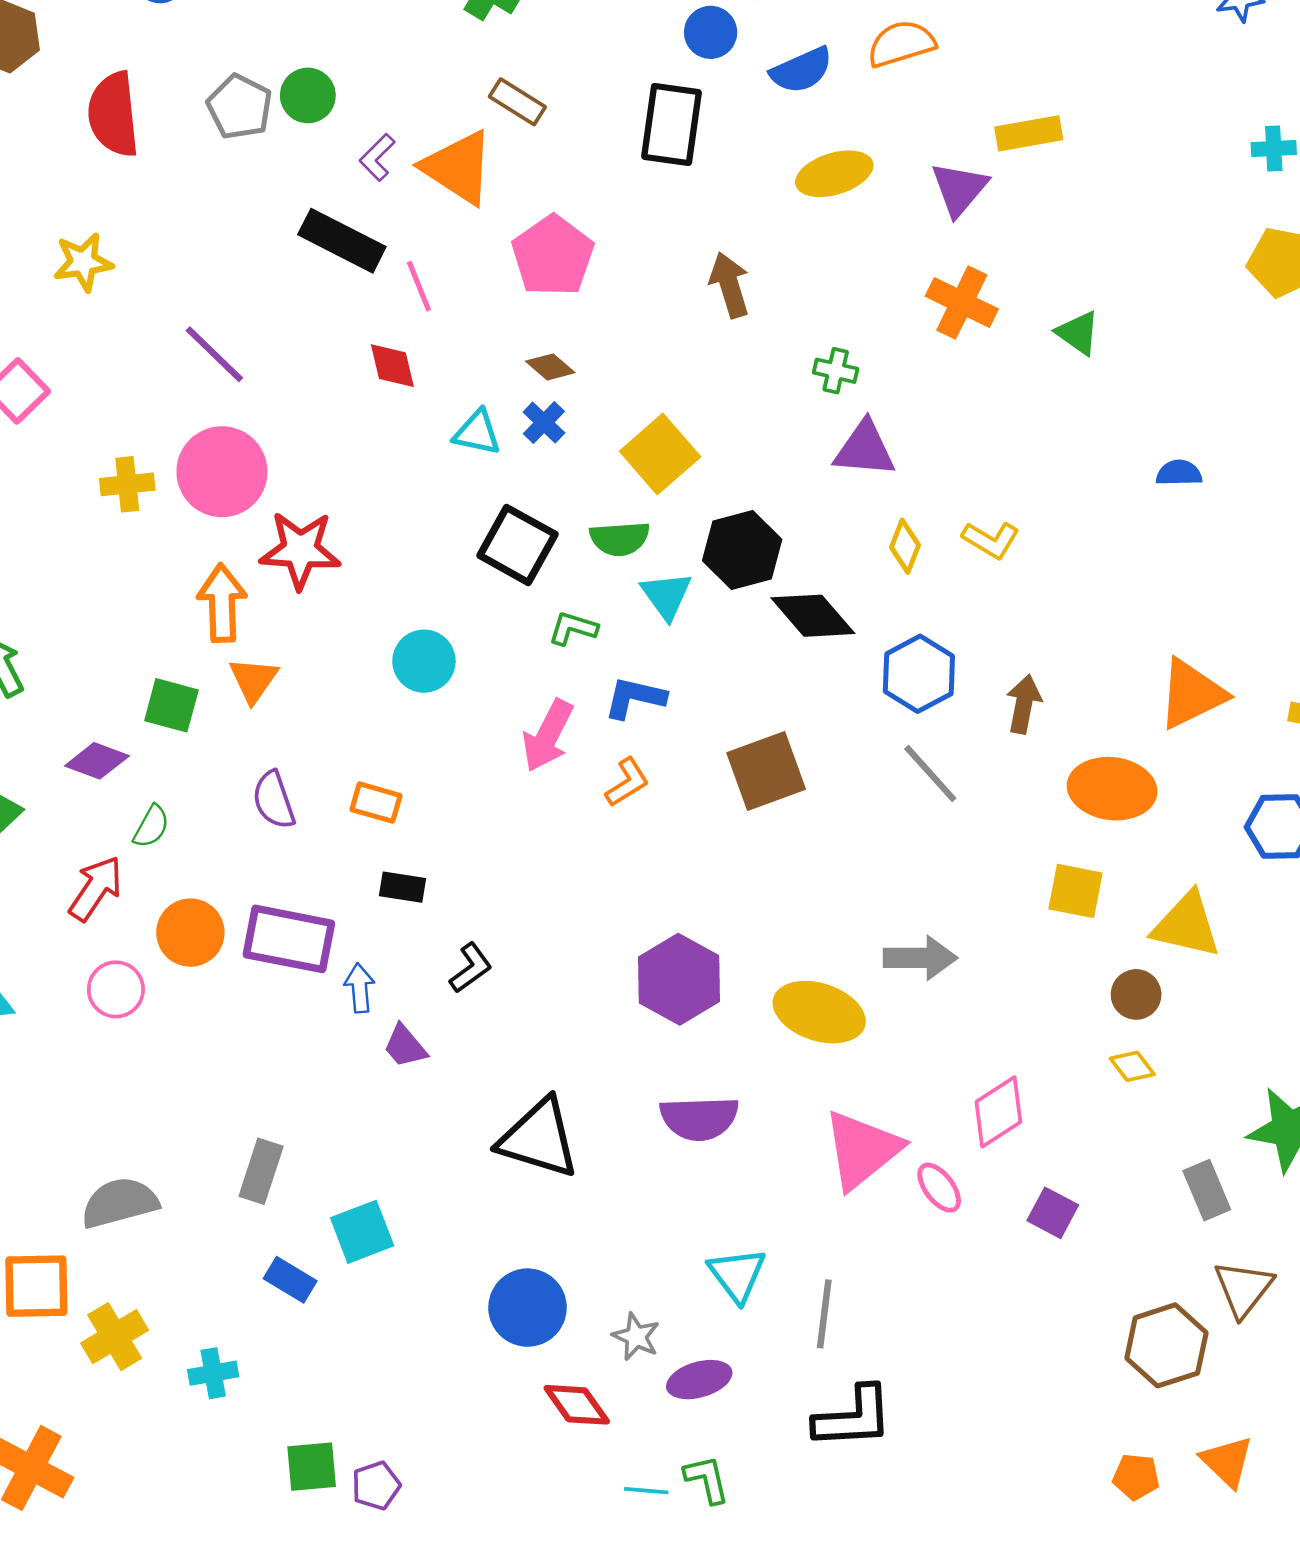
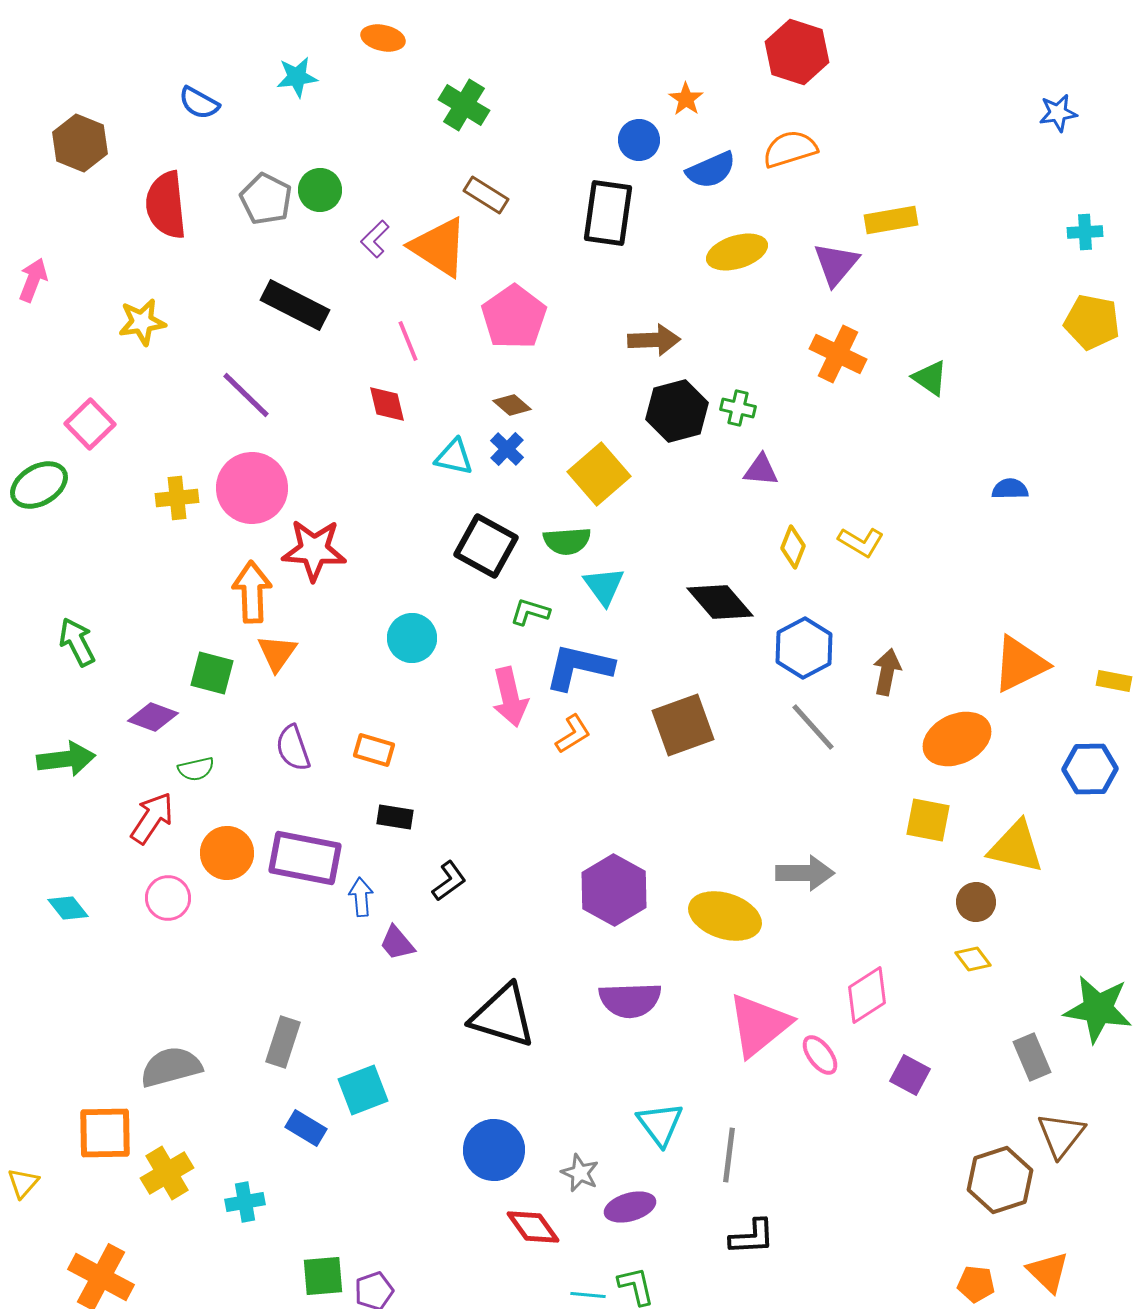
black rectangle: (342, 241) -> (295, 305), moved
brown arrow: (730, 285) -> (654, 340), turned 105
purple triangle: (865, 449) -> (761, 470), size x0.7
black hexagon: (742, 550) -> (677, 411), moved
blue L-shape: (635, 698) -> (579, 667), size x1.4
pink arrow: (548, 736) -> (510, 697), turned -40
orange ellipse: (1112, 789) -> (957, 739), turned -32
green semicircle: (151, 827) -> (196, 769), turned 48
black L-shape: (853, 1417) -> (752, 1237), size x0.7

